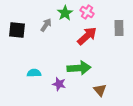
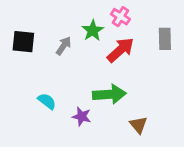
green star: (65, 13) -> (93, 30), moved
gray arrow: (46, 25) -> (64, 46), moved
cyan semicircle: (34, 73) -> (47, 101), turned 40

